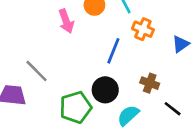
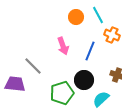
pink arrow: (66, 21) -> (63, 46), moved

